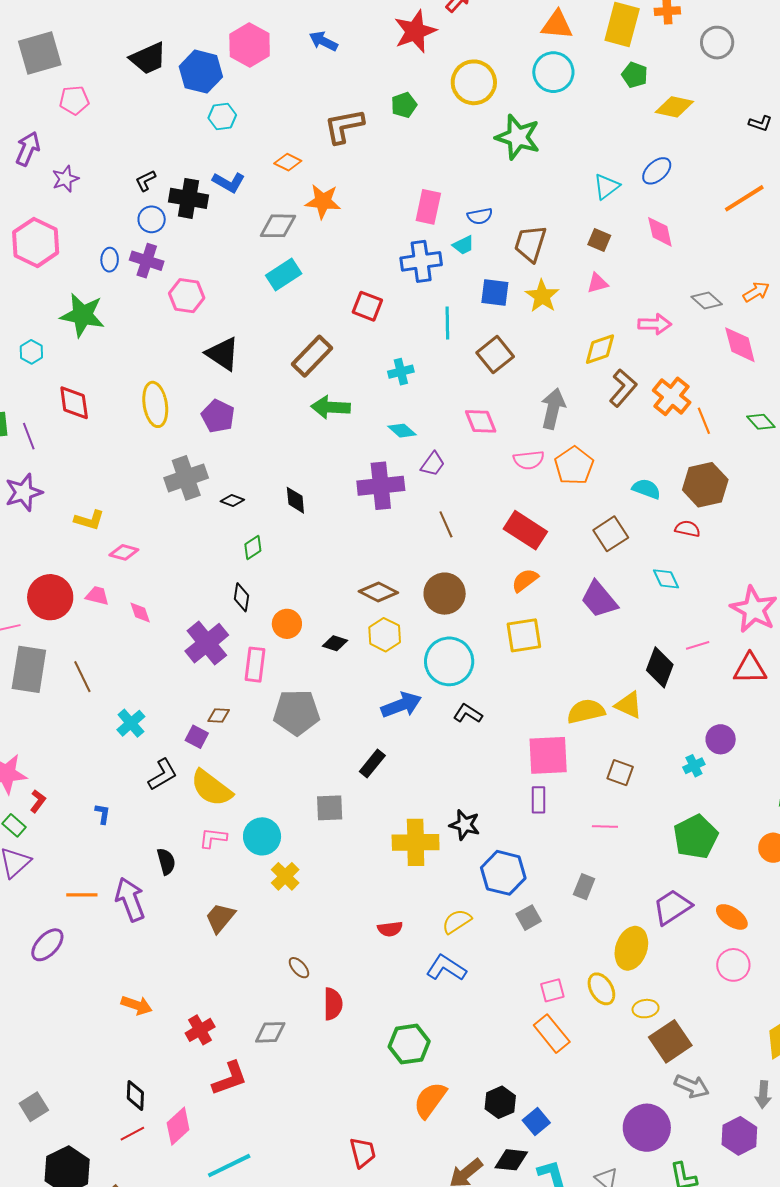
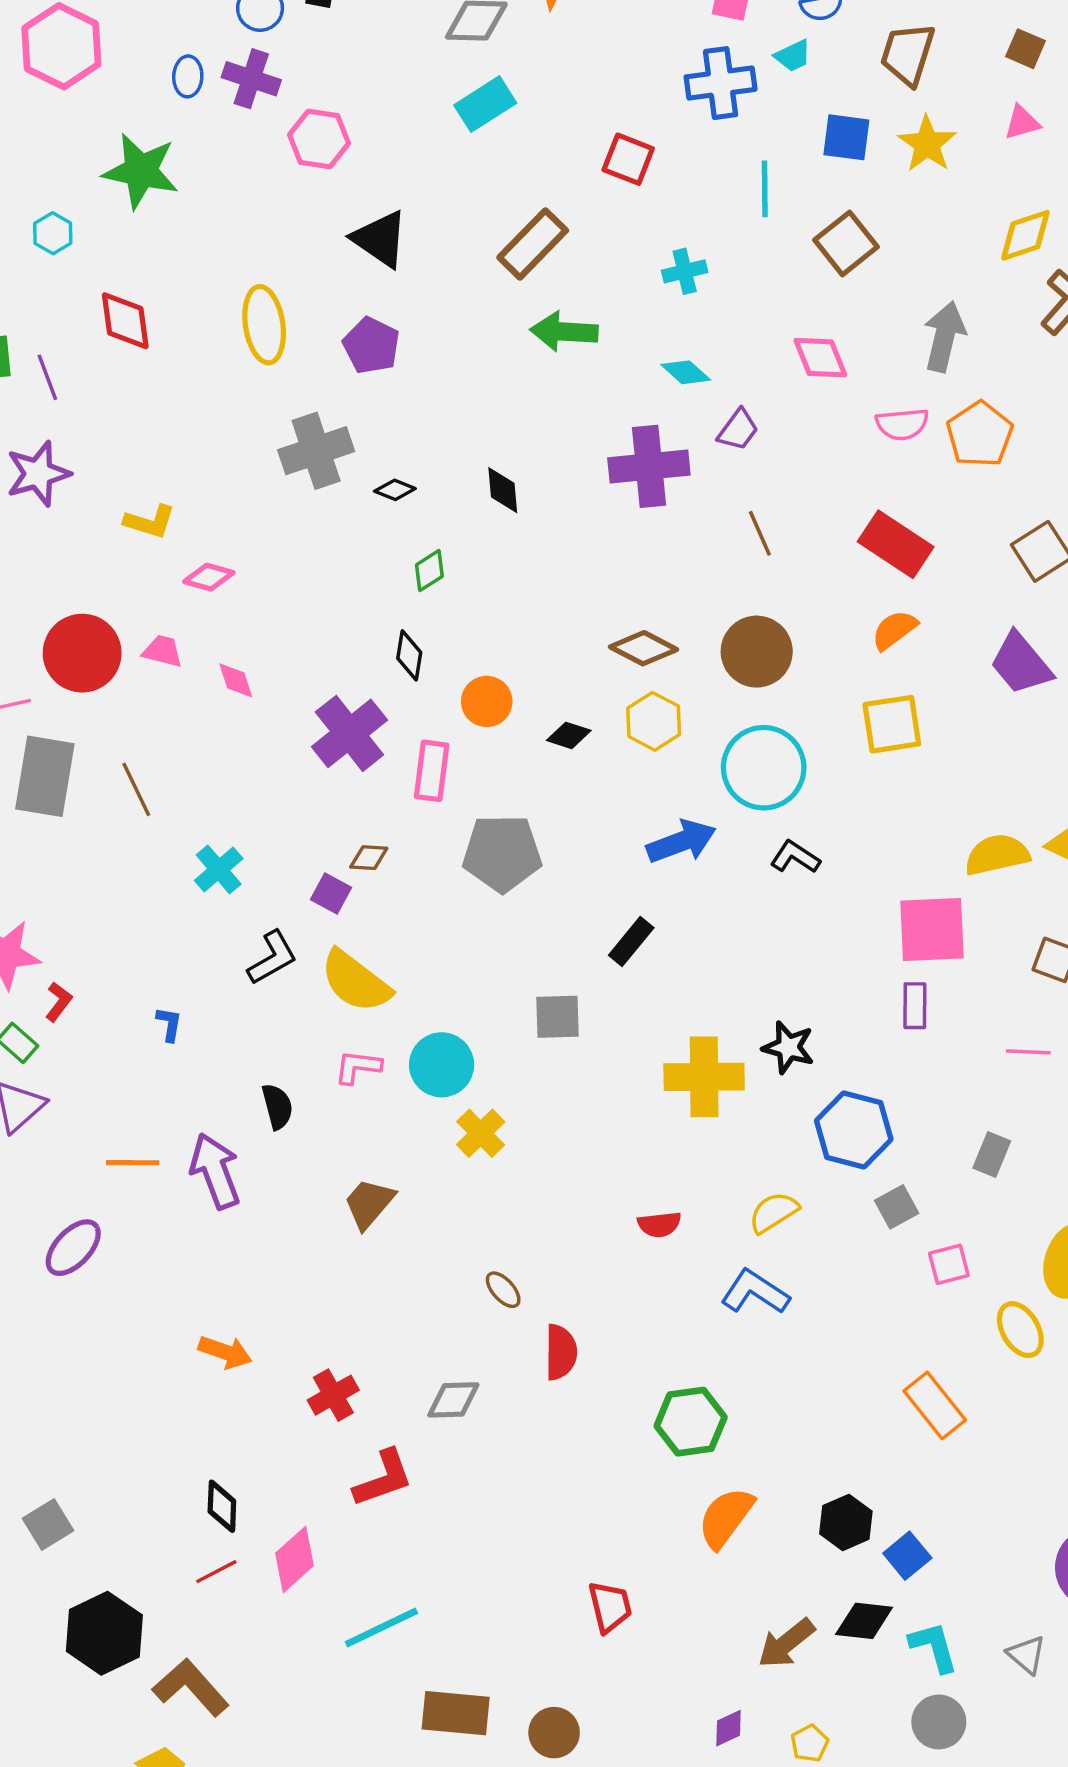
pink square: (552, 990) -> (949, 1264), moved

